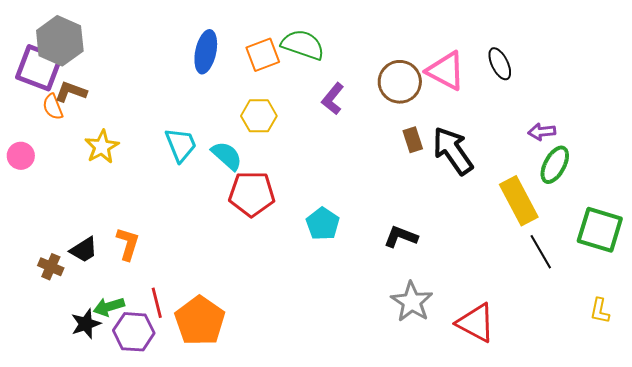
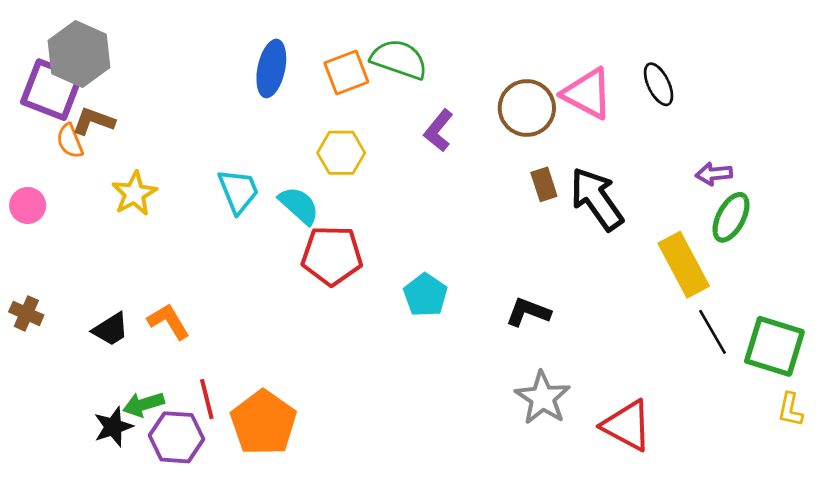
green square: (600, 230) -> (774, 346), moved
orange L-shape: (128, 244) -> (169, 321), turned -48
brown cross: (51, 267) -> (26, 313), moved

